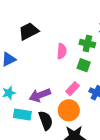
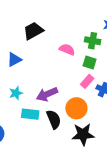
pink semicircle: (62, 51) -> (67, 49), turned -70
pink rectangle: (73, 89) -> (87, 81), moved

